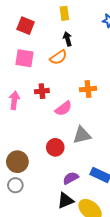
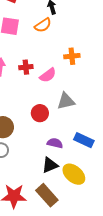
red cross: (42, 91) -> (26, 67), moved
purple semicircle: (71, 178) -> (55, 143), turned 42

